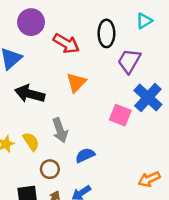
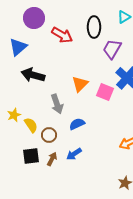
orange triangle: (76, 82) -> (80, 84), moved
yellow semicircle: (31, 141) -> (31, 125), moved

